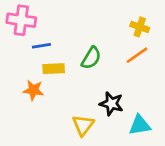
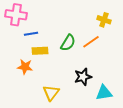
orange line: (137, 55) -> (91, 42), moved
black star: (111, 104) -> (83, 77), turned -30
yellow triangle: (83, 125) -> (51, 93), moved

